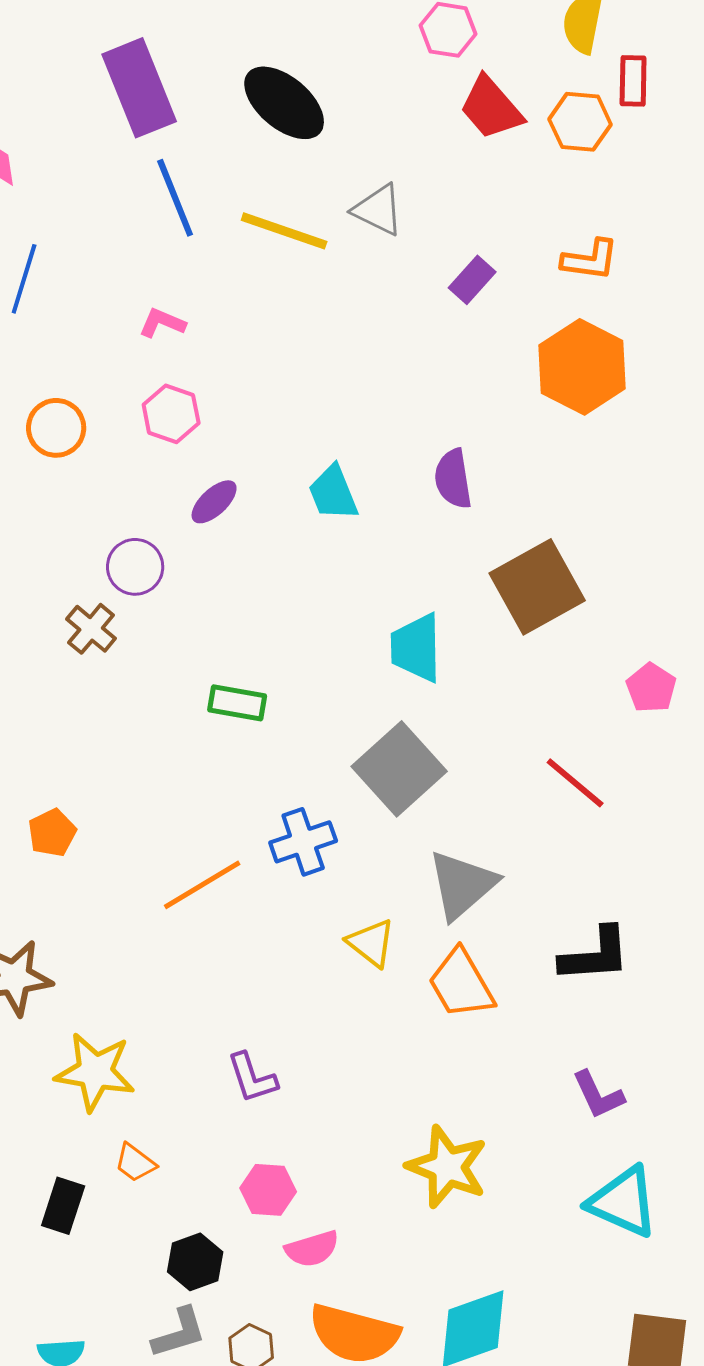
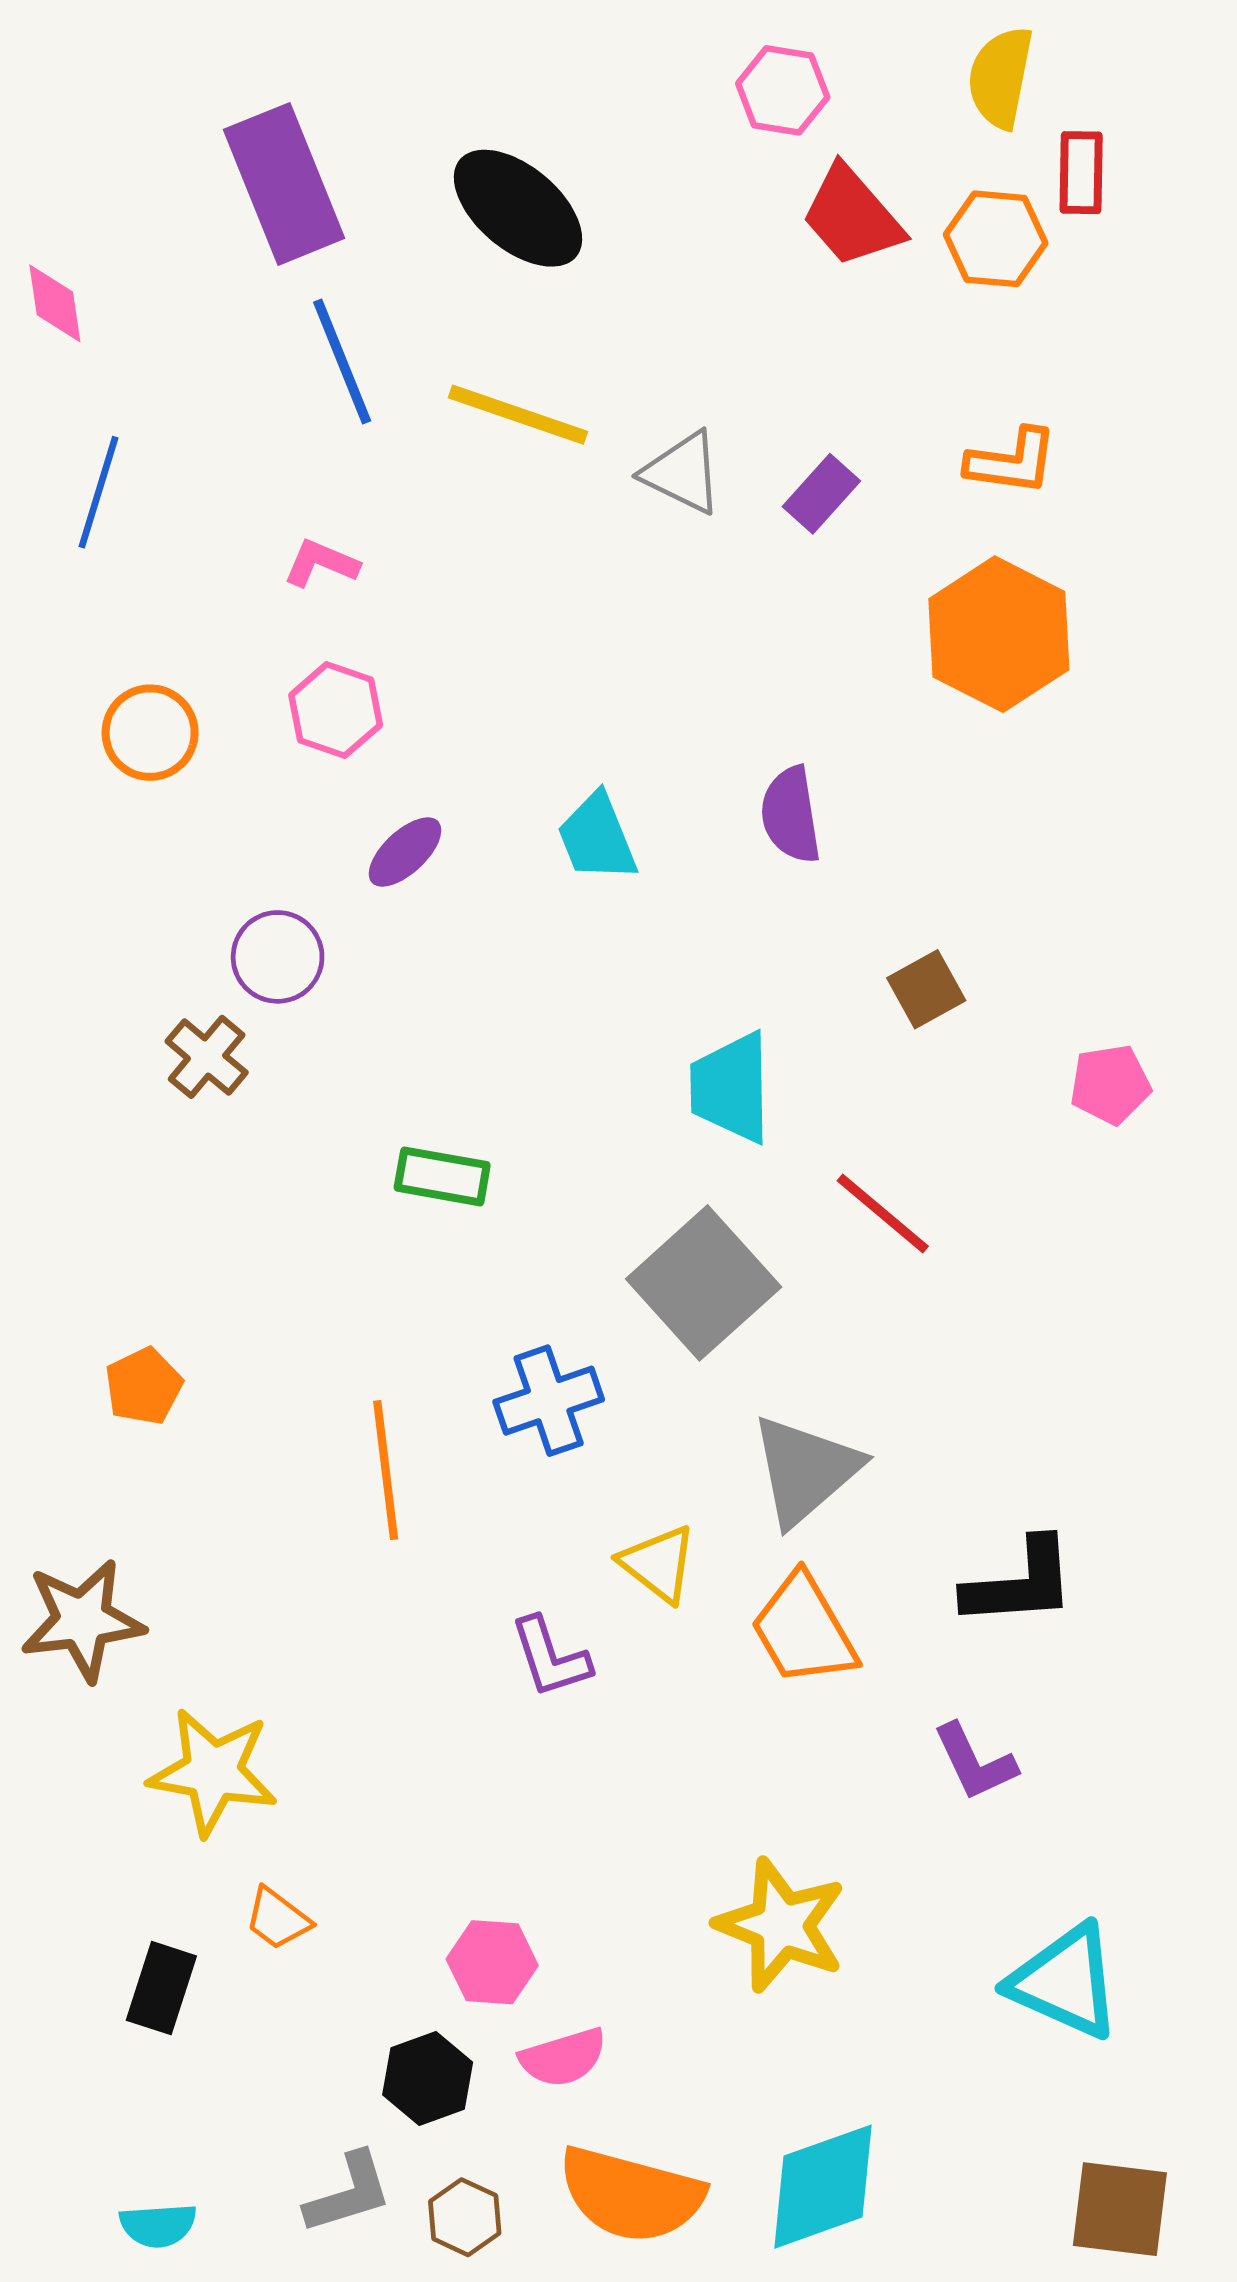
gray triangle: (378, 210) -> (683, 473), moved
brown square: (537, 587) -> (926, 989), size x0.5
pink pentagon: (651, 688) -> (1110, 1084), moved, turned 30
red line: (575, 783) -> (883, 1214), moved
orange line: (202, 885) -> (386, 1470), turned -66
purple L-shape: (252, 1078) -> (550, 1657), moved
purple L-shape: (598, 1095) -> (975, 1762), moved
black hexagon: (195, 1262) -> (428, 2078), moved

